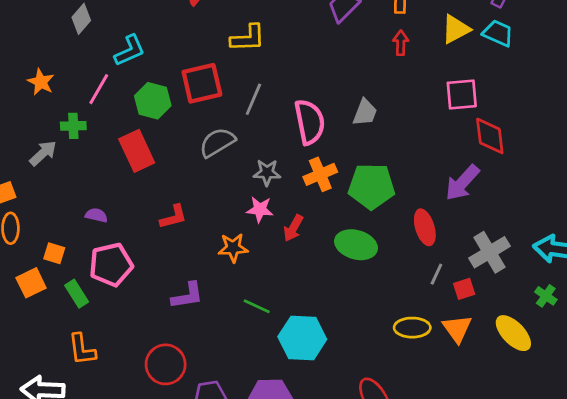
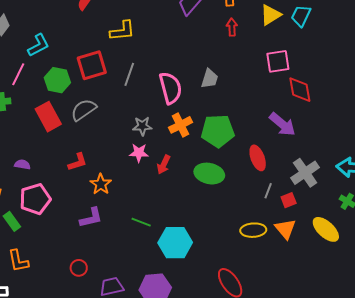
cyan trapezoid: (498, 33) -> (301, 16), turned -85
gray semicircle: (217, 142) -> (84, 110), moved
purple arrow: (462, 183) -> (282, 124), turned -88
orange star: (233, 248) -> (101, 184), moved, turned -30
red circle: (166, 364) -> (79, 268), size x0.6

